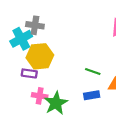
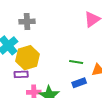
gray cross: (35, 25) -> (27, 22), moved

